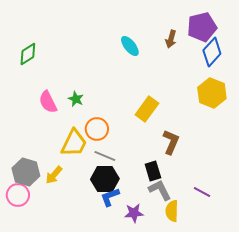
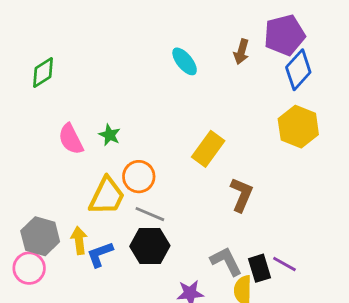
black rectangle: (153, 171) -> (259, 268), moved
yellow arrow: (54, 175) -> (79, 240), turned 132
blue L-shape: (110, 197) -> (100, 254), moved

